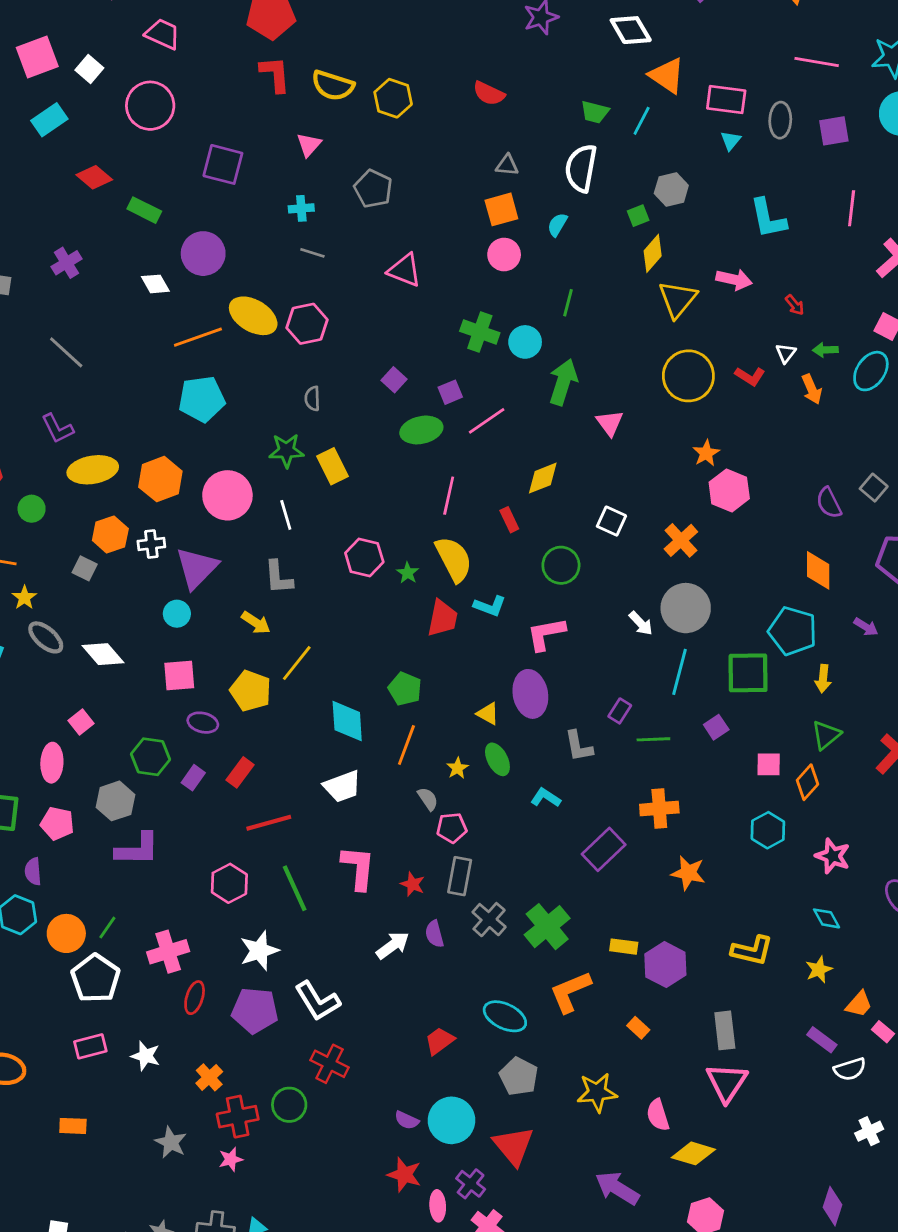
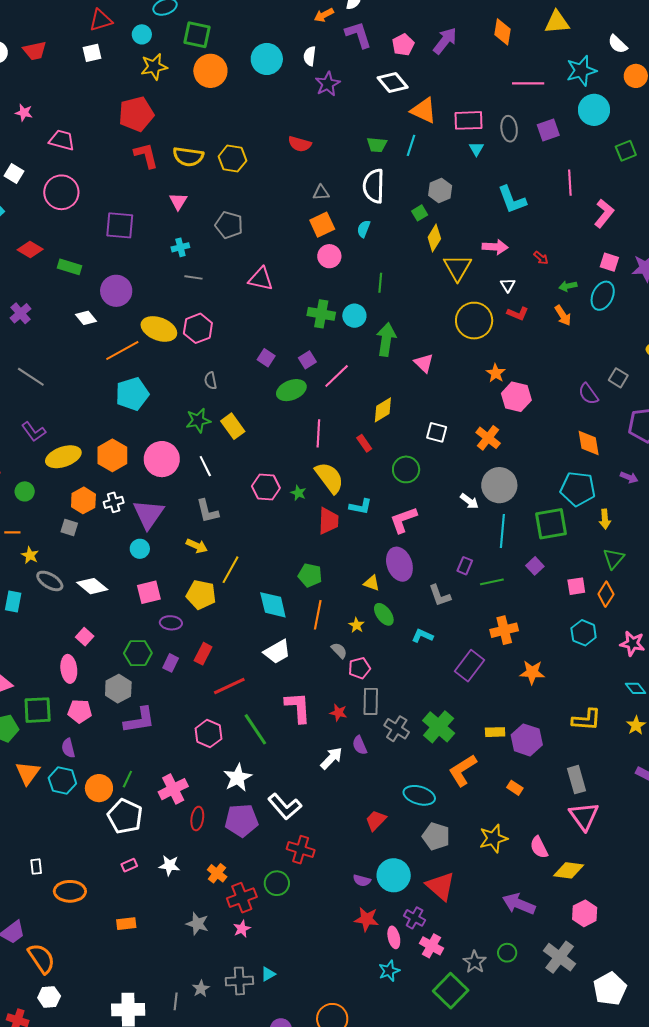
white triangle: (786, 353) -> (508, 285), moved
pink rectangle: (90, 1046) -> (129, 865), size x0.7

